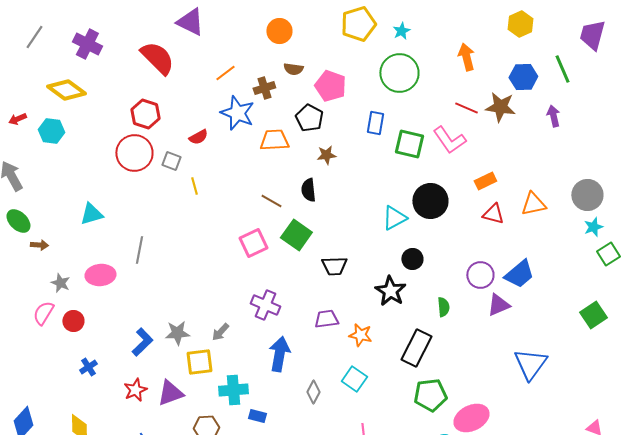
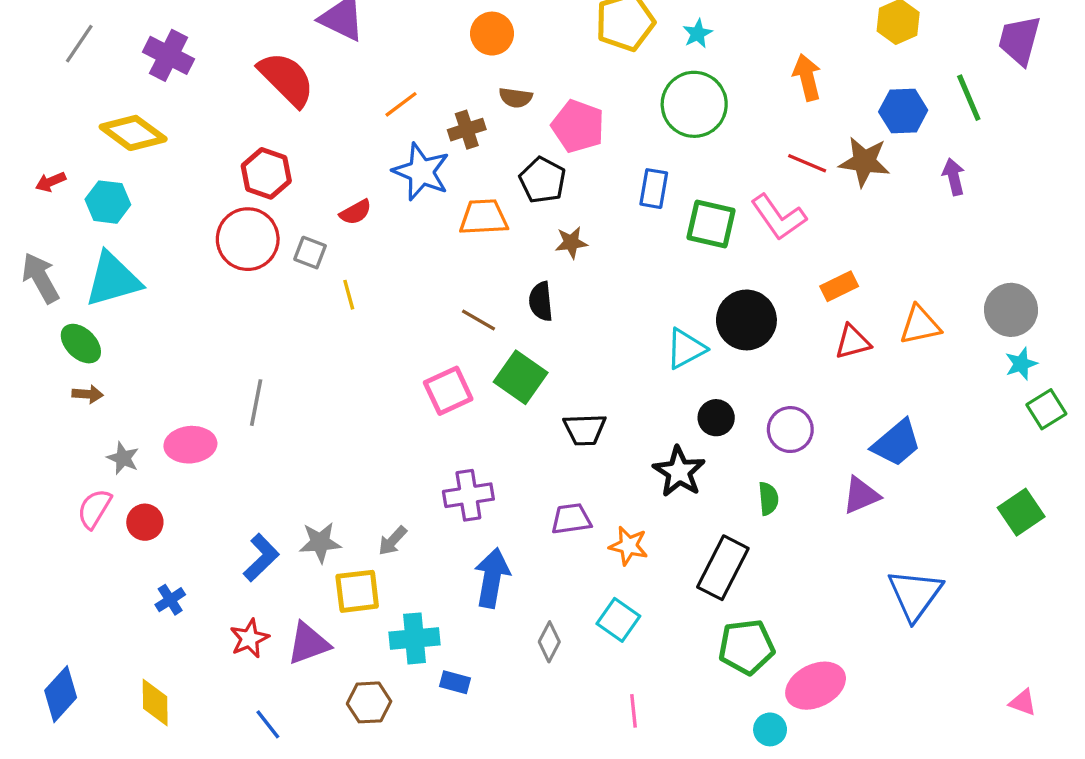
cyan triangle: (91, 214) -> (113, 280), moved, size x1.5
red triangle: (493, 214) -> (853, 342), turned -30
green ellipse: (18, 221) -> (81, 344), moved
purple circle: (480, 275) -> (790, 430), moved
purple cross: (265, 305) -> (468, 495), turned -32

